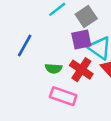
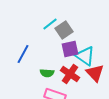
gray square: (86, 17) -> (64, 30), moved

